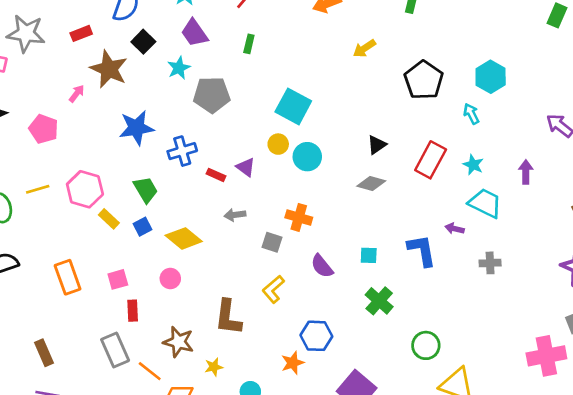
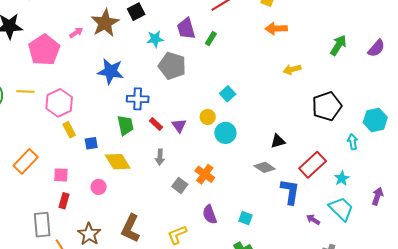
purple trapezoid: (194, 33) -> (186, 29), moved
cyan square: (293, 106) -> (228, 94), size x0.6
pink pentagon: (44, 129) -> (44, 50), size x1.4
green trapezoid: (146, 190) -> (125, 125), moved
gray arrow: (235, 215) -> (160, 157), turned -98
blue L-shape: (422, 250) -> (290, 192), moved
orange rectangle: (68, 277) -> (26, 161), turned 45
yellow L-shape: (273, 289) -> (177, 235), moved

